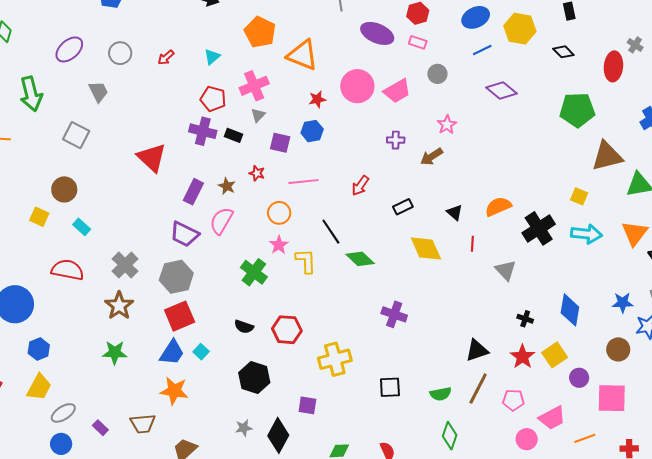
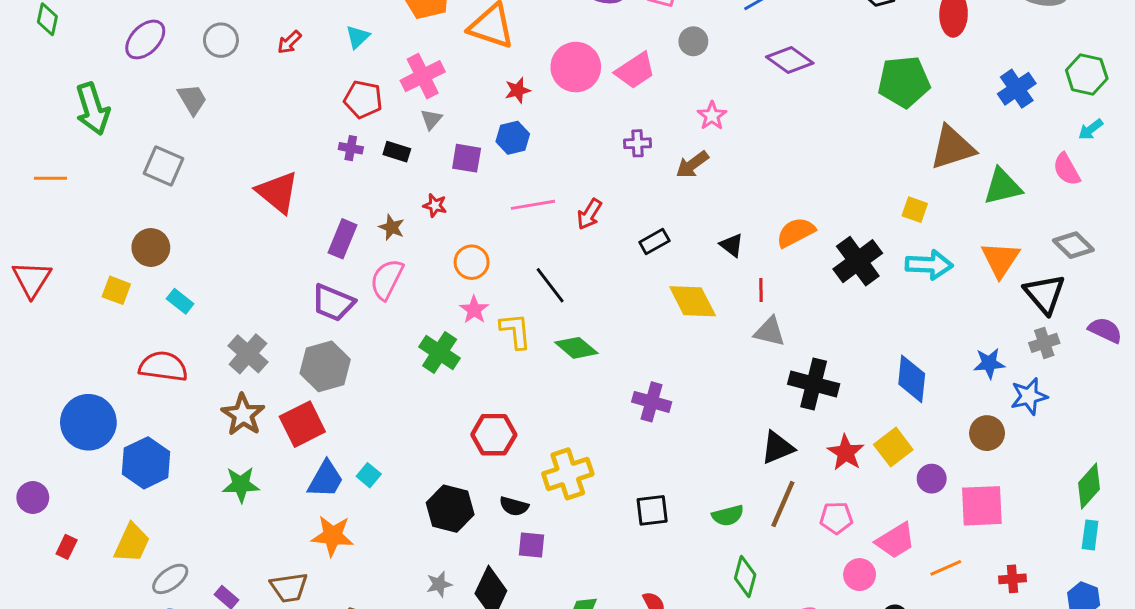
purple cross: (203, 131) -> (351, 148), size x0.6
pink line: (303, 182) -> (533, 205), moved
green diamond: (360, 259) -> (576, 348), moved
gray triangle: (506, 270) -> (770, 332), moved, turned -30
red square: (180, 316) -> (302, 424), moved
black cross: (525, 319) -> (814, 384), moved, size x2.0
black semicircle: (244, 327) -> (514, 506), moved
blue hexagon: (39, 349) -> (146, 463), moved, size x1.5

